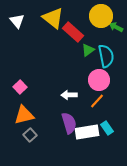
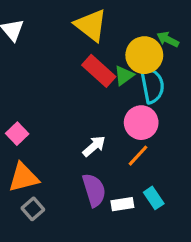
yellow circle: (101, 16) -> (144, 55), moved
yellow triangle: (53, 18) -> (91, 25), moved
red rectangle: (73, 32) -> (99, 71), moved
white arrow: (69, 95) -> (94, 146), turned 140
white rectangle: (87, 132) -> (122, 204), size x0.6

